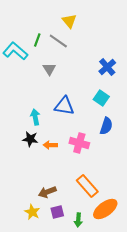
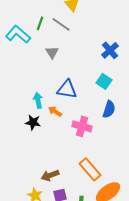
orange arrow: (50, 145) -> (55, 111), moved, turned 32

